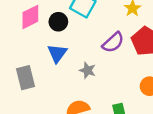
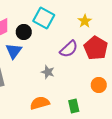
blue triangle: (57, 53) -> (14, 51), moved

